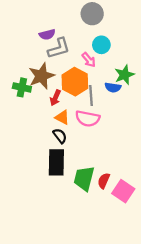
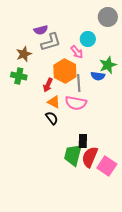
gray circle: (92, 14) -> (108, 17), moved
brown star: (41, 76) -> (24, 54), moved, size x0.7
black rectangle: (56, 162) -> (83, 141), moved, size x0.6
red semicircle: (104, 181) -> (90, 157), size x1.5

